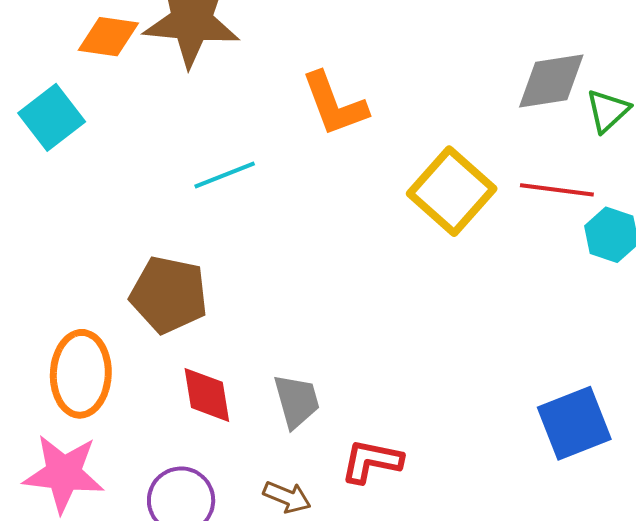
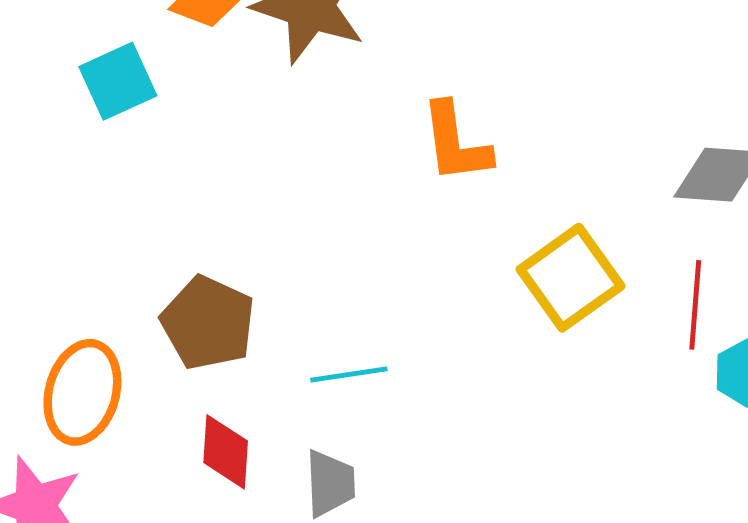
cyan line: (225, 175) -> (349, 375), moved
red line: (557, 190) -> (695, 305), turned 74

